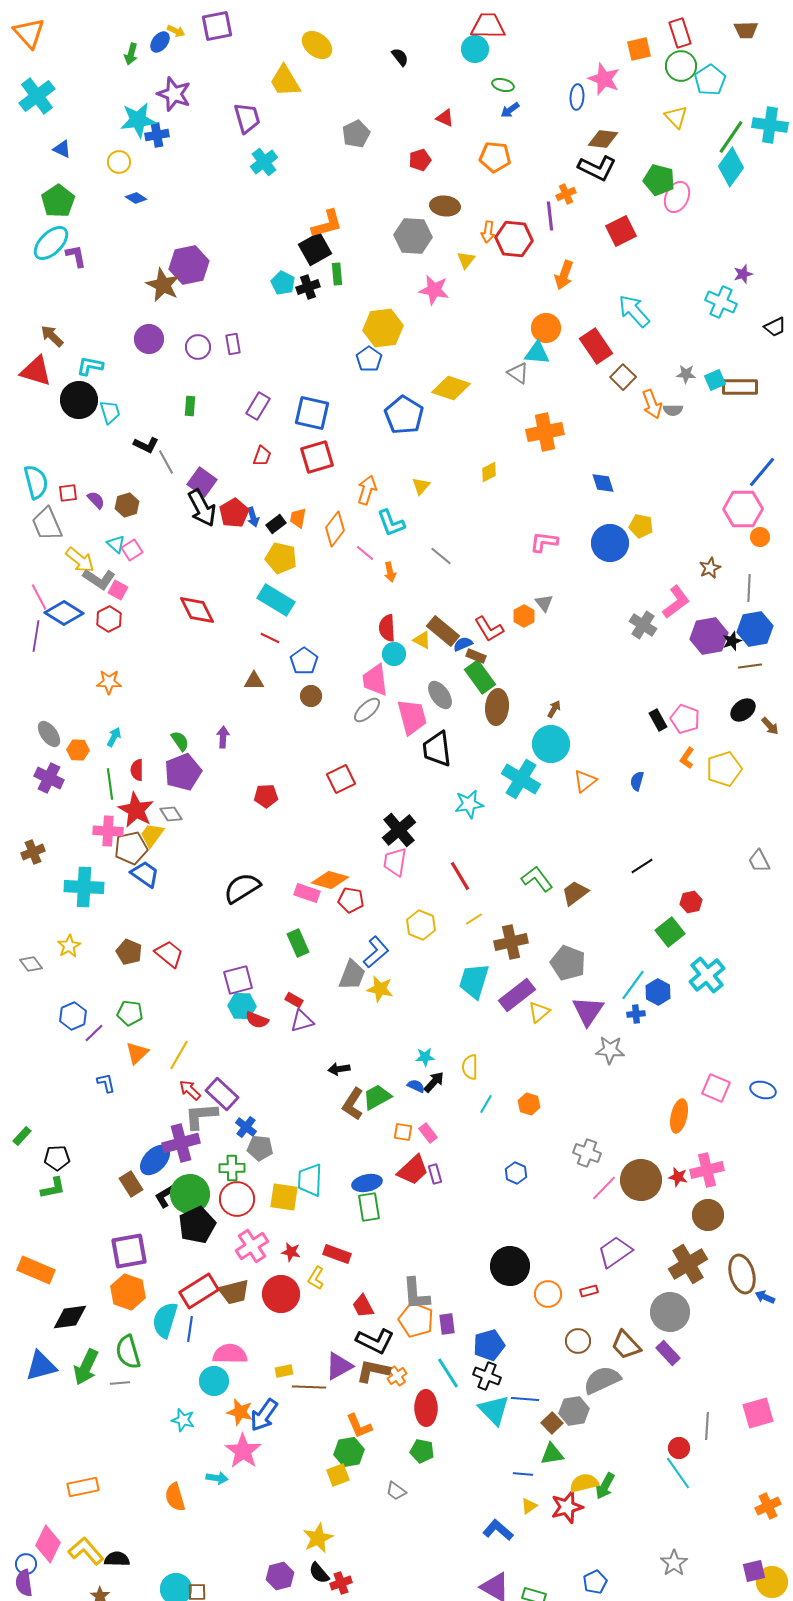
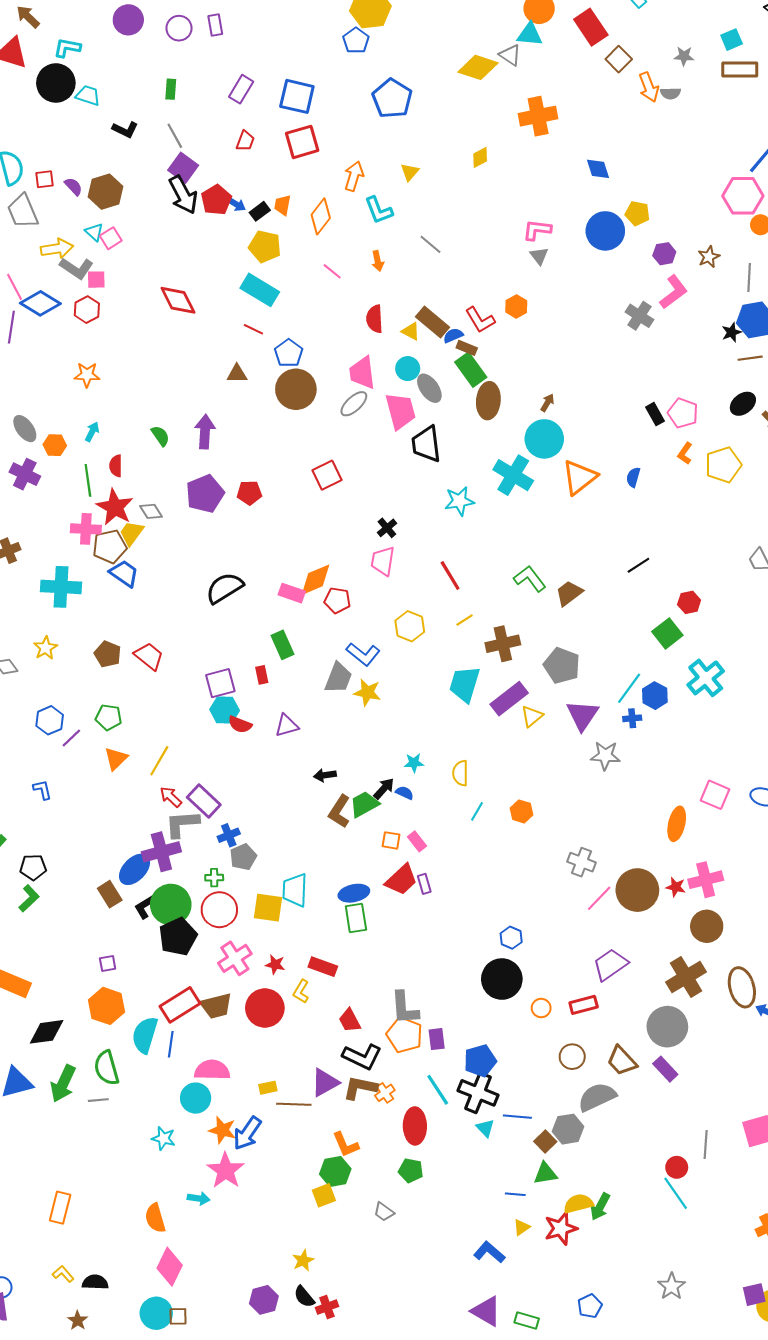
cyan square: (715, 380) -> (732, 40), moved
yellow diamond: (451, 388) -> (478, 67), moved
cyan trapezoid: (110, 412) -> (88, 95), turned -55
gray line: (166, 462) -> (175, 136), moved
brown hexagon: (127, 505) -> (106, 192), size x1.4
blue arrow: (253, 517) -> (236, 204), turned -42
pink line: (365, 553) -> (332, 271), moved
yellow arrow: (80, 560) -> (57, 249), turned -48
pink square: (118, 590) -> (96, 280), turned -30
gray triangle: (544, 603) -> (539, 256), moved
purple hexagon: (709, 636) -> (664, 254), moved, size x0.6
cyan circle: (394, 654) -> (408, 369), moved
brown circle: (311, 696) -> (296, 389), size x1.8
purple arrow: (223, 737) -> (205, 432), size x1.5
purple pentagon: (183, 772) -> (205, 494), moved
orange triangle: (585, 781) -> (579, 477), size x1.5
black cross: (399, 830) -> (387, 528), size x0.6
orange diamond: (330, 880) -> (316, 580), turned -39
blue L-shape: (376, 952) -> (363, 654), turned 80
red rectangle: (294, 1000) -> (262, 675), moved, turned 48
black arrow: (434, 1082) -> (384, 789), moved
blue L-shape: (106, 1083) -> (42, 790), moved
blue cross: (246, 1127) -> (229, 835), turned 30
gray pentagon: (260, 1148) -> (243, 857), turned -30
green cross: (232, 1168) -> (214, 878), size x0.7
blue hexagon: (516, 1173) -> (511, 938), moved
green L-shape: (53, 1188) -> (29, 898), turned -32
purple square: (129, 1251) -> (108, 964), size x0.5
red rectangle: (589, 1291) -> (584, 1005), size x1.5
orange circle: (548, 1294) -> (541, 1008), size x0.7
black cross: (487, 1376) -> (478, 1093), size x1.4
cyan triangle: (494, 1410) -> (485, 1128), size x0.6
orange rectangle: (83, 1487) -> (60, 1208), turned -64
yellow star: (318, 1538) -> (303, 1260), size x0.7
pink diamond: (48, 1544) -> (170, 1267), moved
yellow L-shape: (86, 1551) -> (63, 1274), size x0.6

